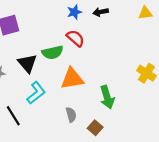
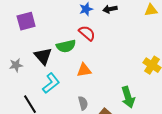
orange triangle: (72, 79) -> (84, 70), size x0.7
green arrow: (107, 97) -> (128, 97), moved

